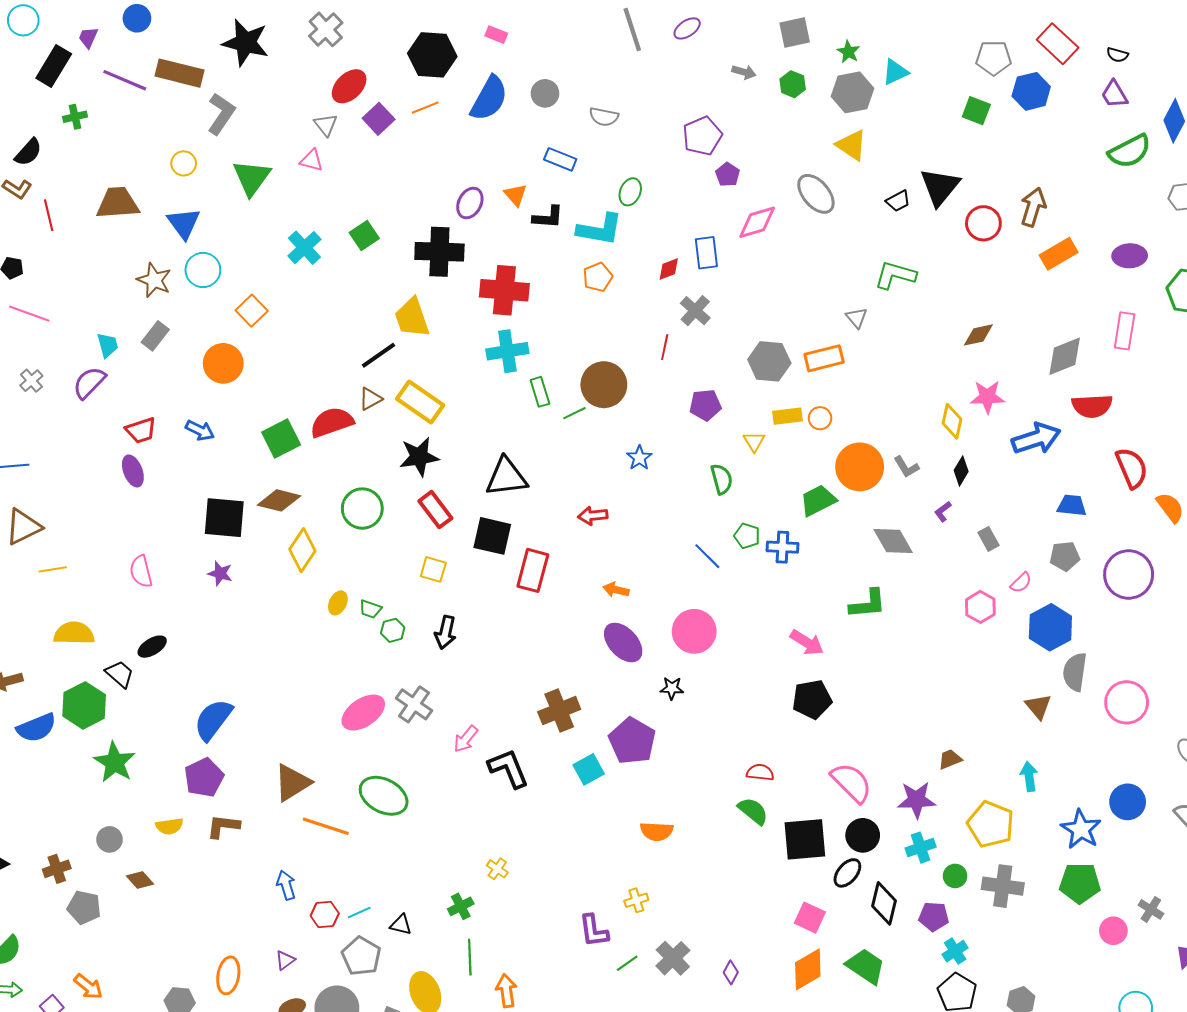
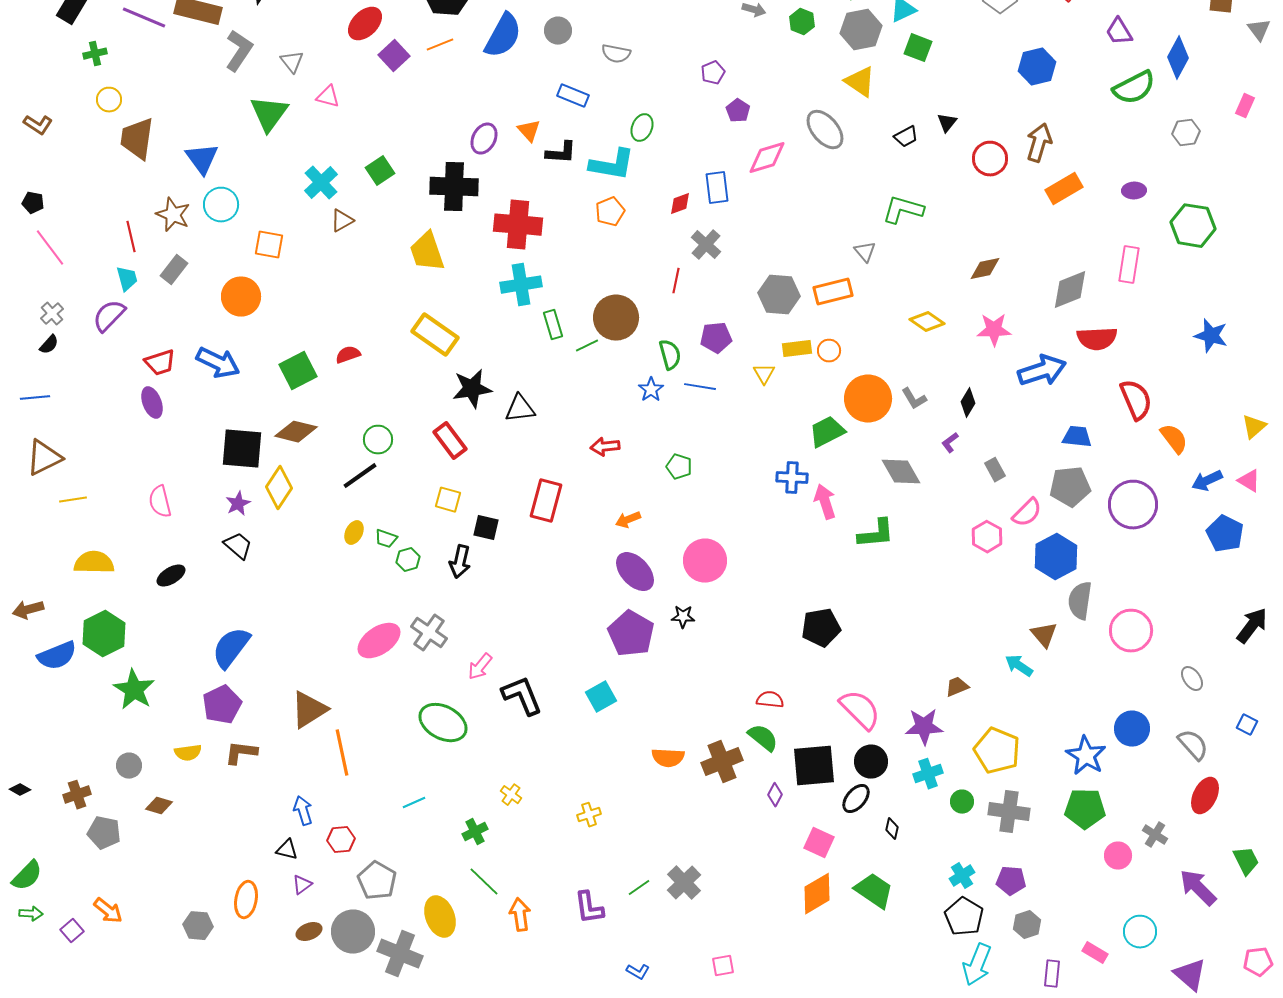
blue hexagon: (1031, 91) -> (1037, 67), moved
green square: (976, 111) -> (918, 48), moved
gray triangle: (326, 125) -> (292, 62), moved
purple pentagon: (702, 136) -> (713, 73), size x0.6
black semicircle: (28, 152) -> (49, 345), moved, size x0.7
yellow circle: (184, 163) -> (109, 100), moved
black triangle: (940, 187) -> (947, 123), size x0.5
brown trapezoid: (118, 203) -> (137, 139), turned -78
red line: (49, 215) -> (131, 237), moved
purple ellipse: (1130, 256) -> (1134, 191), size x0.7
orange square: (252, 311) -> (269, 245), turned -36
pink line: (29, 314) -> (50, 248), turned 33
black line: (379, 355) -> (360, 476), moved
brown triangle: (370, 399) -> (342, 221), moved
yellow diamond: (952, 421) -> (927, 322), moved, turned -68
red semicircle: (332, 422) -> (348, 355), size x0.6
blue arrow: (200, 430) -> (218, 363), size x1.5
black star: (419, 457) -> (472, 389), moved
black triangle: (506, 477) -> (520, 409), size x0.7
green semicircle: (722, 479) -> (670, 355), moved
green circle: (362, 509) -> (378, 440), size x0.7
black square: (492, 536) -> (486, 528), moved, size x0.7
green pentagon: (747, 536) -> (679, 467), moved
yellow diamond: (302, 550) -> (279, 488), moved
blue line: (707, 556) -> (700, 387), moved, turned -36
gray pentagon: (1065, 556) -> (1070, 487), size x1.4
purple star: (220, 573) -> (238, 504), turned 30
pink semicircle: (1021, 583) -> (1027, 513), size x1.4
orange arrow: (616, 590) -> (628, 520), turned -35
pink arrow: (807, 642) -> (825, 502), moved, turned -140
black trapezoid: (120, 674) -> (238, 546), moved
brown cross: (559, 711) -> (722, 762), moved
purple pentagon: (632, 741) -> (631, 634), moved
cyan arrow: (1029, 776) -> (1019, 666), moved, turned -48
green ellipse: (384, 796) -> (443, 723), moved
orange line: (326, 826) -> (342, 753), turned 60
brown diamond: (140, 880) -> (159, 806), turned -32
yellow cross: (636, 900) -> (589, 815), moved
black diamond: (884, 903) -> (892, 829), size x0.5
cyan line: (359, 912) -> (414, 803), moved
purple pentagon: (934, 917) -> (1011, 881), moved
black triangle: (401, 925) -> (287, 850), moved
purple L-shape: (594, 931) -> (589, 908), moved
green line: (470, 957) -> (484, 882), turned -44
purple diamond: (731, 972) -> (775, 795), moved

